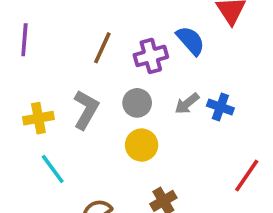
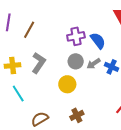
blue semicircle: (190, 41) -> (98, 41), moved
brown line: (102, 48) -> (29, 30), moved
gray circle: (137, 103) -> (76, 61), moved

